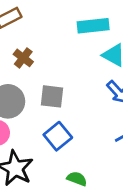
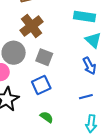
brown cross: (23, 58) -> (32, 26), size x1.6

